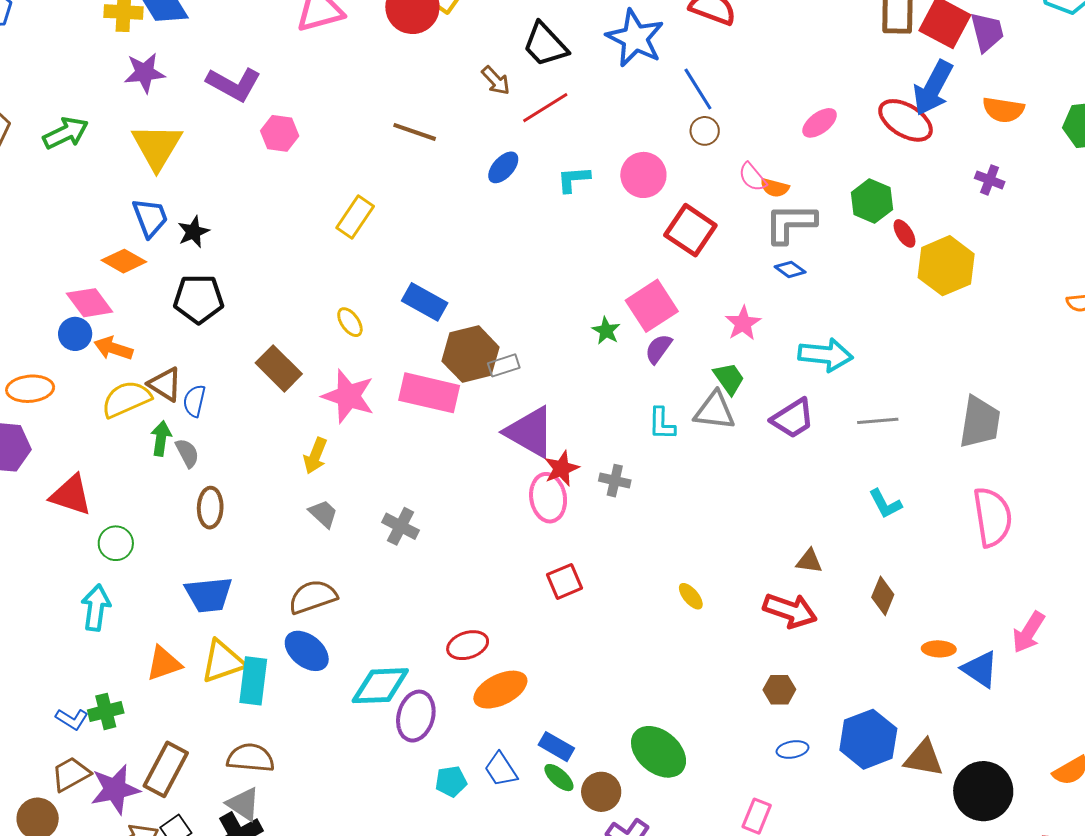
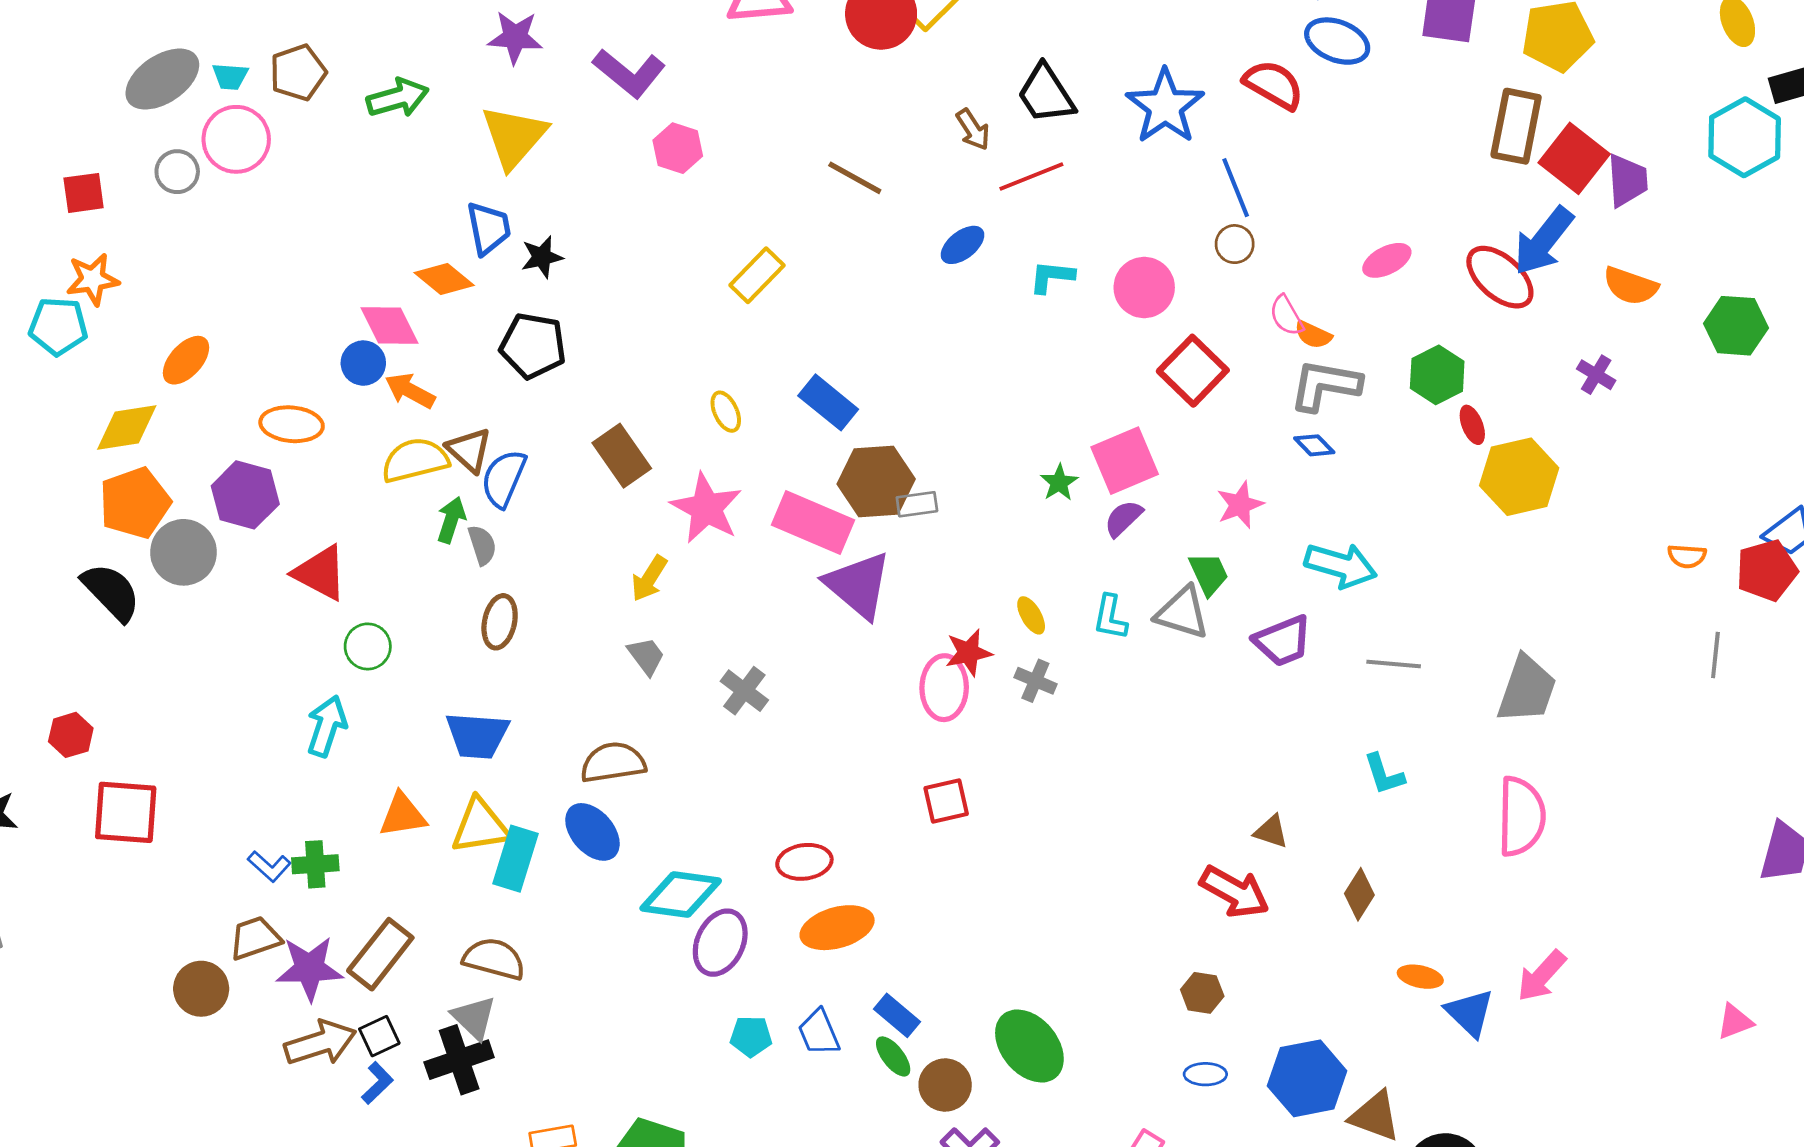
blue semicircle: (194, 401) -> (504, 478), size x1.4
purple triangle: (530, 432) -> (858, 585), moved
yellow ellipse: (691, 596) -> (1031, 615), moved

